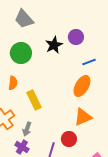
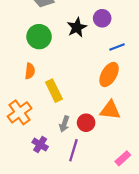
orange triangle: (83, 117) -> (110, 110), turned 30
gray arrow: (27, 129) -> (64, 124), moved
red circle: (69, 139) -> (86, 123), moved

